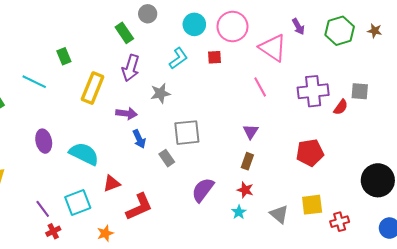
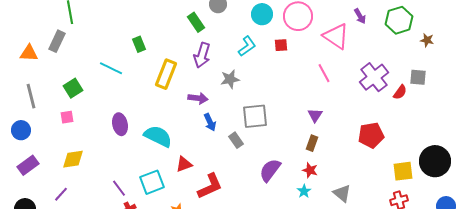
brown star: (375, 31) -> (427, 40), moved
purple cross: (313, 91) -> (374, 77), turned -32
yellow square: (312, 205) -> (403, 171), moved

